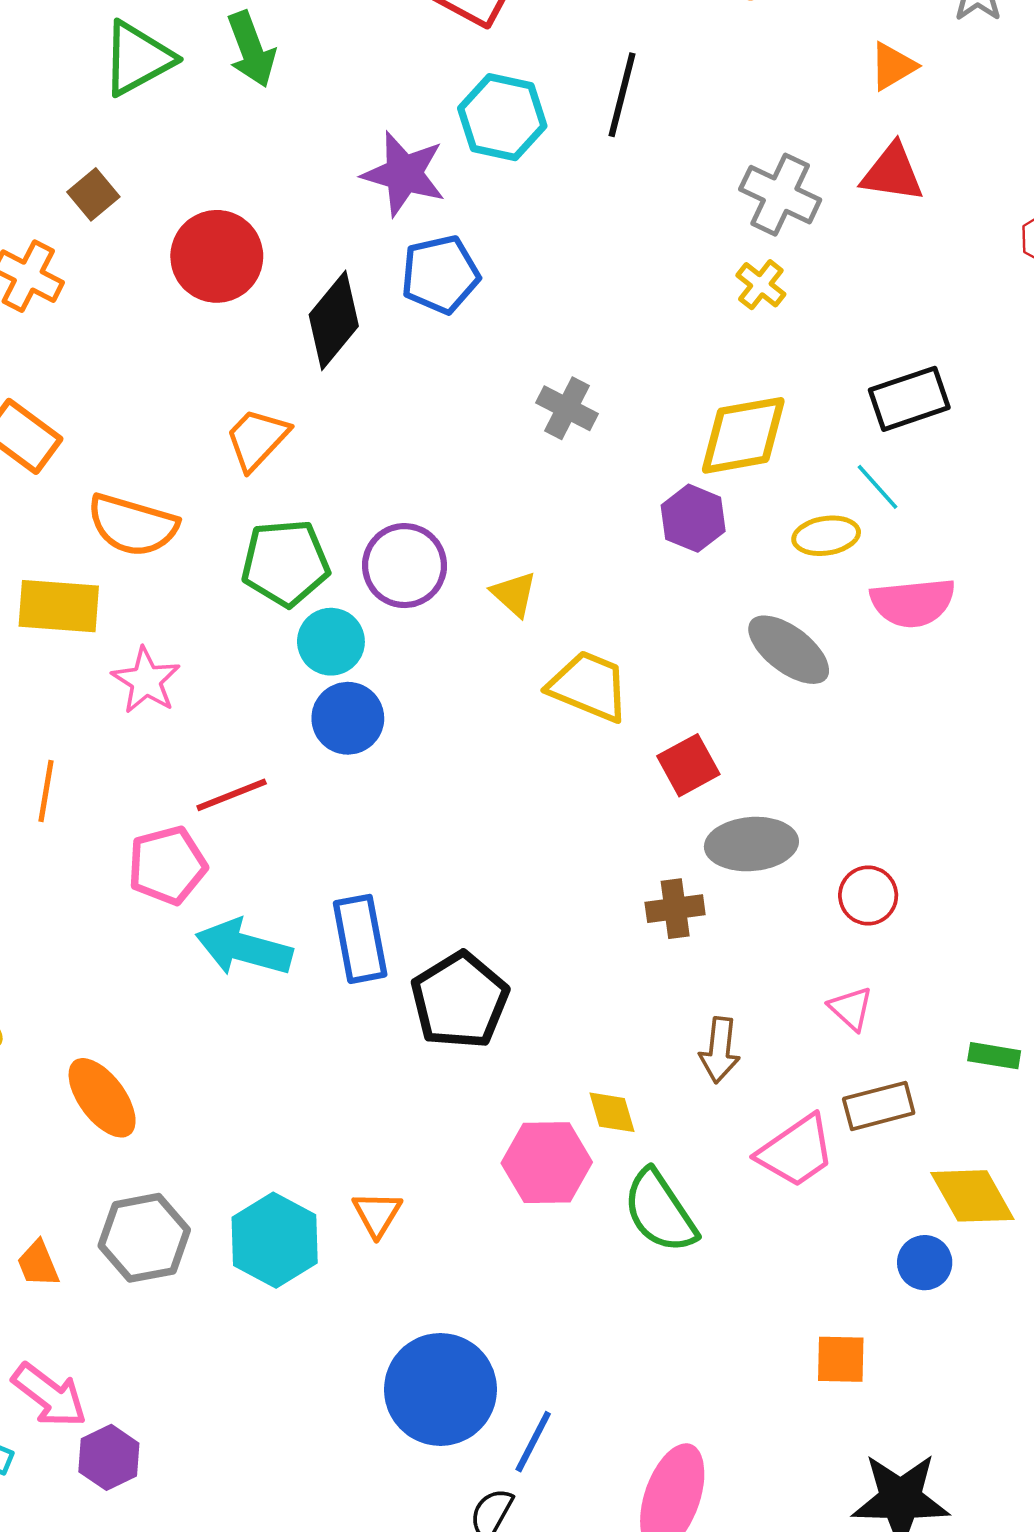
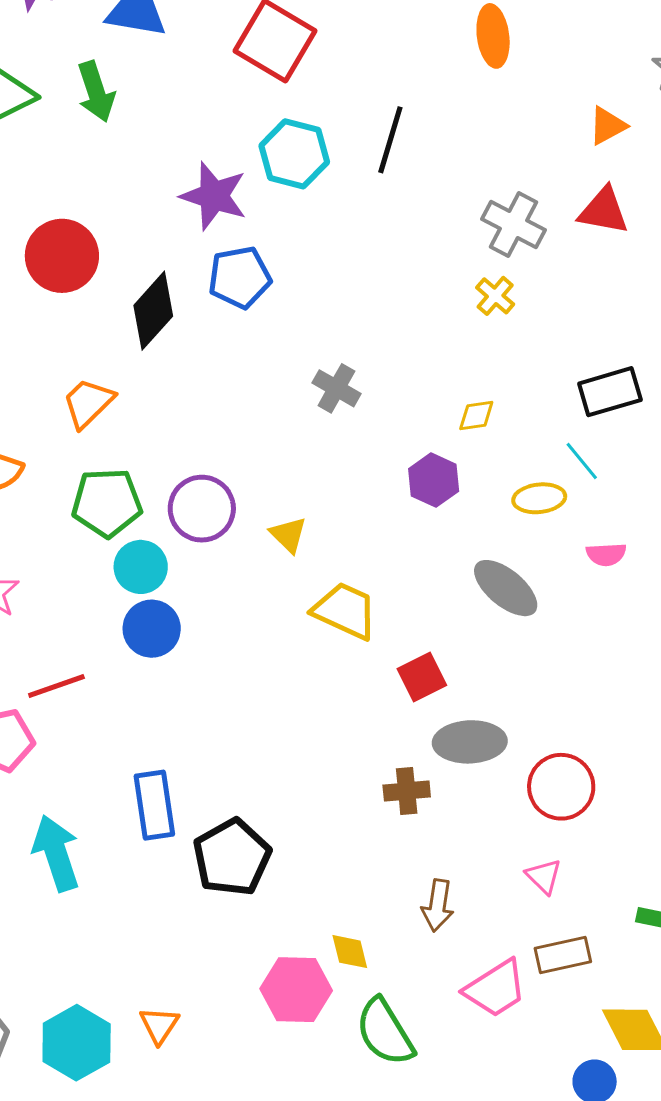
yellow diamond: (743, 435) -> (476, 416), size x0.5
pink semicircle: (913, 603) -> (606, 554), size x0.6
red circle: (868, 896) -> (561, 787), size x1.4
cyan arrow: (244, 948) -> (56, 853), moved, turned 54

